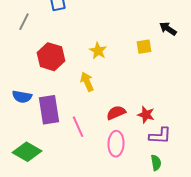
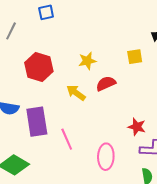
yellow star: (98, 51) -> (87, 61), turned 30
yellow arrow: (87, 82) -> (76, 93), turned -30
red semicircle: (116, 113) -> (106, 83), moved

